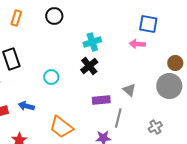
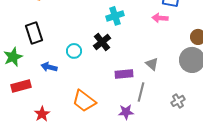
black cross: (89, 66) -> (102, 42), moved
blue arrow: (26, 106) -> (49, 67), moved

